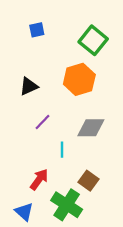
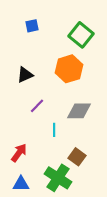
red arrow: (39, 179) -> (19, 153), moved
blue triangle: (24, 212) -> (21, 184), turned -42

